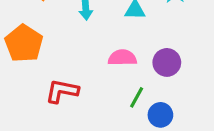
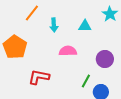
pink semicircle: (122, 58) -> (68, 51), moved

